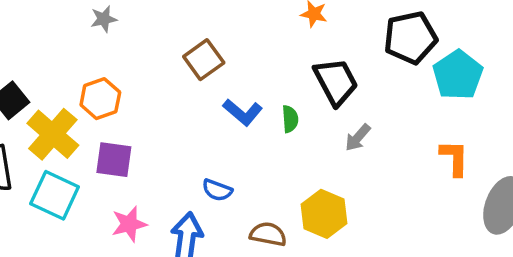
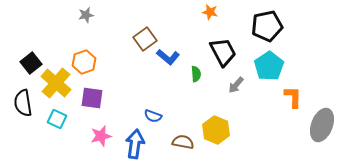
cyan pentagon: (458, 75) -> (269, 66), moved
blue L-shape: (243, 112) -> (168, 57), moved
cyan square: (55, 195) -> (57, 119), size x0.7

